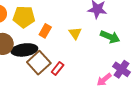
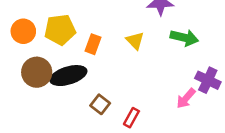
brown square: (39, 63) -> (100, 104), moved, size x0.6
red rectangle: (58, 68) -> (131, 118), moved

